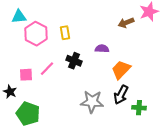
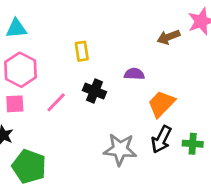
pink hexagon: (36, 34) -> (21, 70), moved
pink square: (26, 75) -> (15, 104), moved
green cross: (139, 108) -> (193, 144), moved

